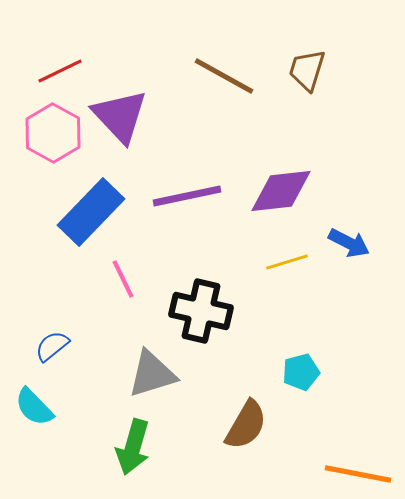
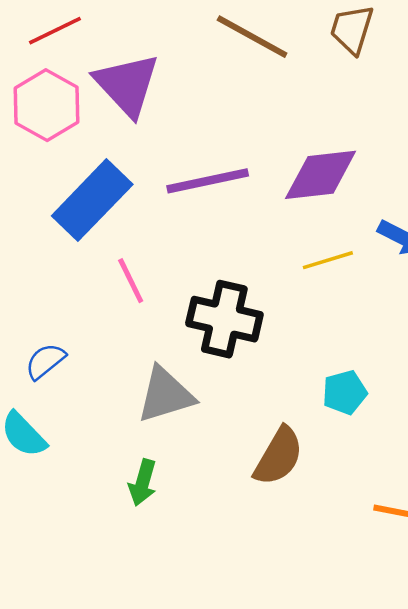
green arrow: (133, 447) -> (143, 483), size x0.7

